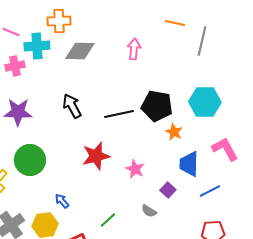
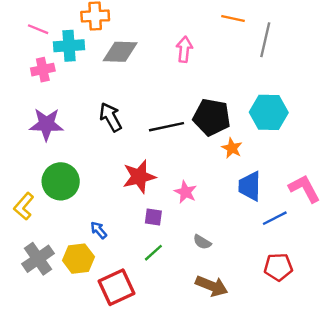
pink L-shape: (225, 149) -> (304, 189), moved
purple square: (168, 190) -> (153, 217), moved, turned -35

